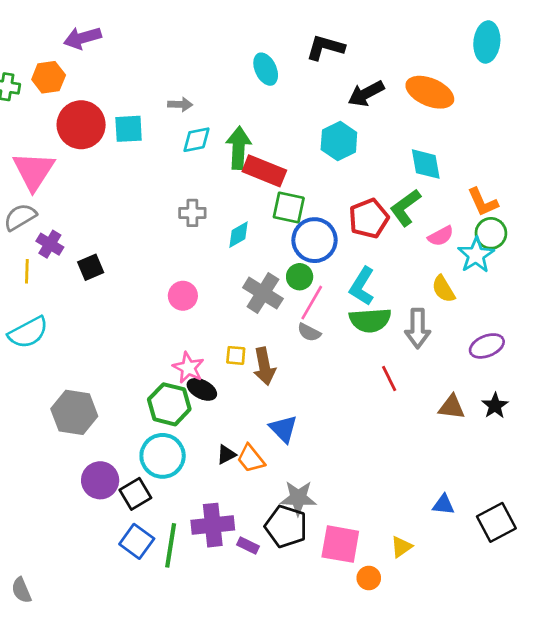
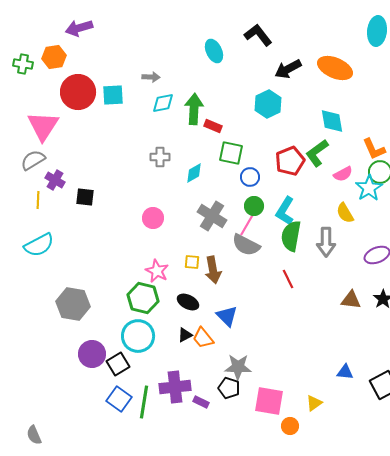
black L-shape: (325, 47) -> (258, 35), turned 36
red rectangle: (264, 171) -> (213, 126), size x0.6
blue circle: (315, 240) -> (250, 177), size x0.6
black square: (91, 267) -> (85, 197), turned 30
green circle: (300, 277) -> (254, 206), moved
green semicircle: (370, 320) -> (291, 236), turned 104
gray semicircle: (309, 332) -> (246, 245), size x1.6
red line: (389, 379) -> (288, 279), moved
black ellipse: (202, 389) -> (188, 302), moved
black pentagon: (286, 526) -> (229, 388), size x0.7

